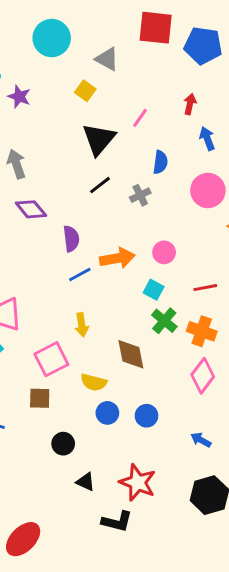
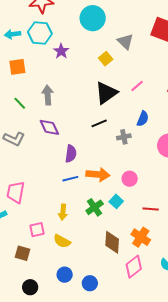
green cross: (164, 321) -> (95, 207), moved
brown diamond: (131, 354) -> (112, 242), moved
pink square: (51, 359) -> (37, 230), size x0.7
yellow semicircle: (94, 382) -> (62, 241), moved

